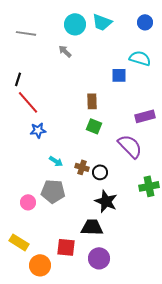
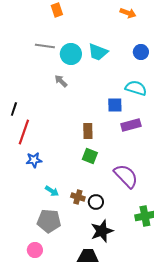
gray line: (26, 33) -> (45, 46), moved
red line: (28, 102) -> (24, 132), turned 60
purple rectangle: (145, 116) -> (131, 125), moved
black star: (106, 201) -> (102, 231), turned 30
pink circle: (28, 202) -> (35, 250), moved

